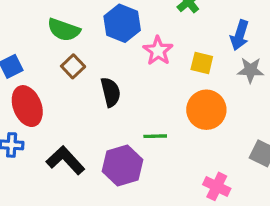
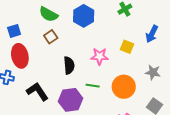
pink star: (158, 51) -> (100, 56), moved, turned 30
gray star: (251, 70) -> (153, 72), moved
black semicircle: (111, 92) -> (69, 65), moved
orange circle: (206, 110) -> (124, 87), moved

